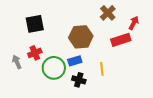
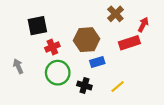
red cross: (35, 53) -> (52, 47), moved
blue rectangle: (75, 61) -> (97, 62), moved
yellow line: (102, 69) -> (118, 87), moved, turned 56

